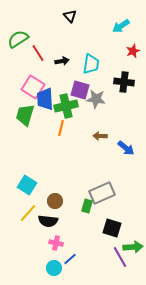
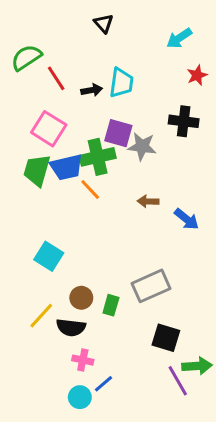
cyan trapezoid: (91, 64) -> (121, 83), moved
blue trapezoid: (45, 99) -> (66, 167), moved, turned -100
orange line: (61, 128) -> (90, 189), turned -56
cyan square: (27, 185) -> (49, 256), moved
green rectangle: (87, 206) -> (111, 305), moved

